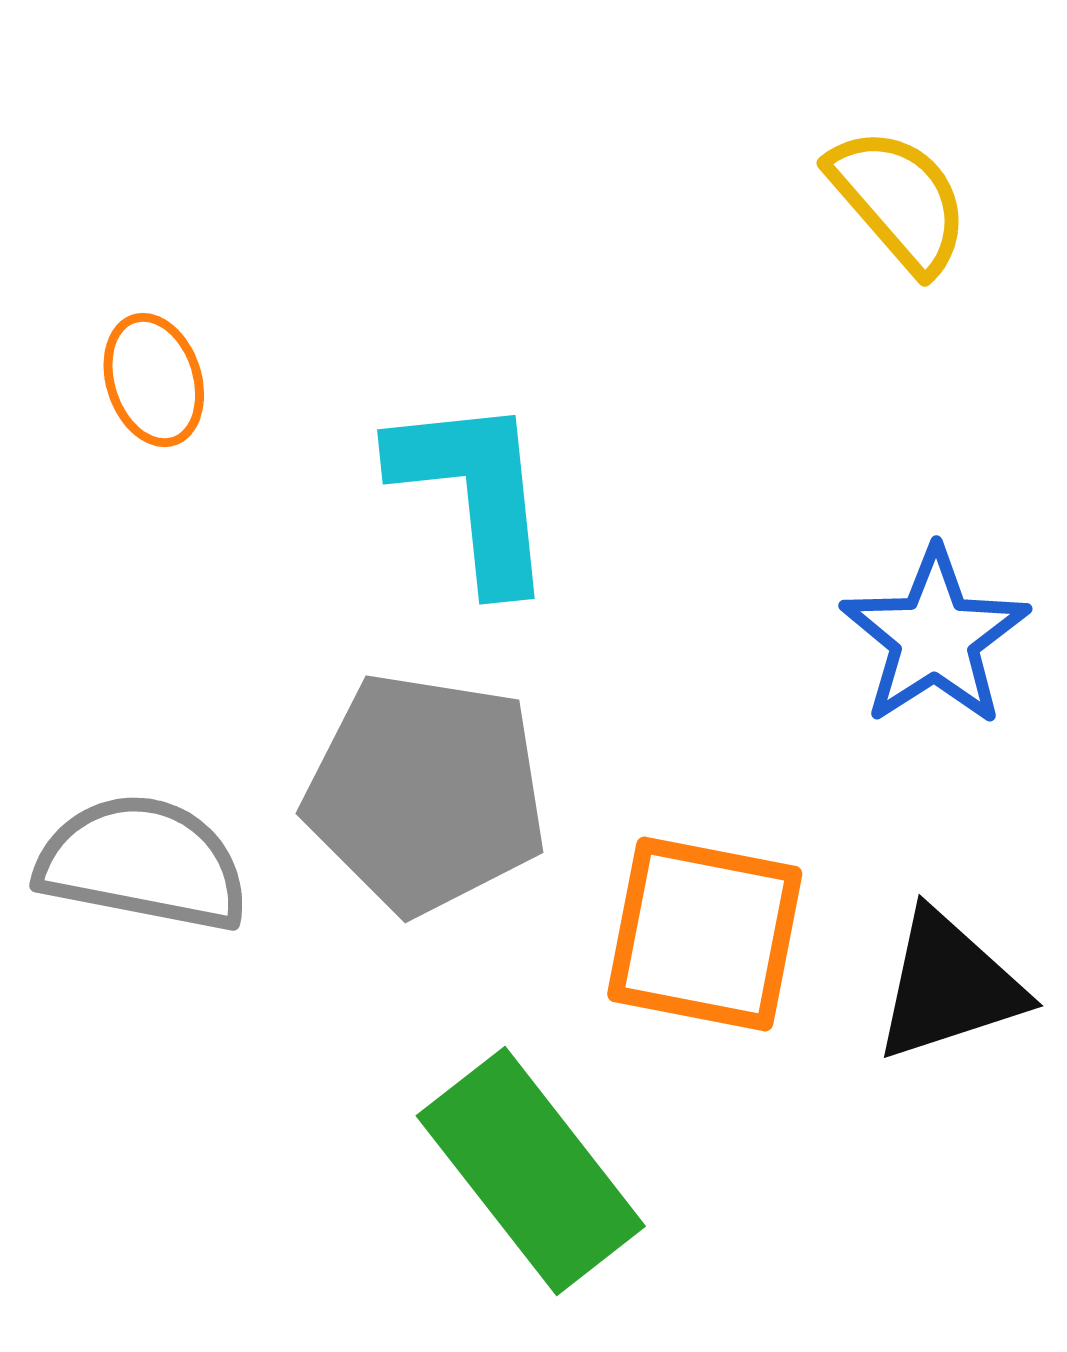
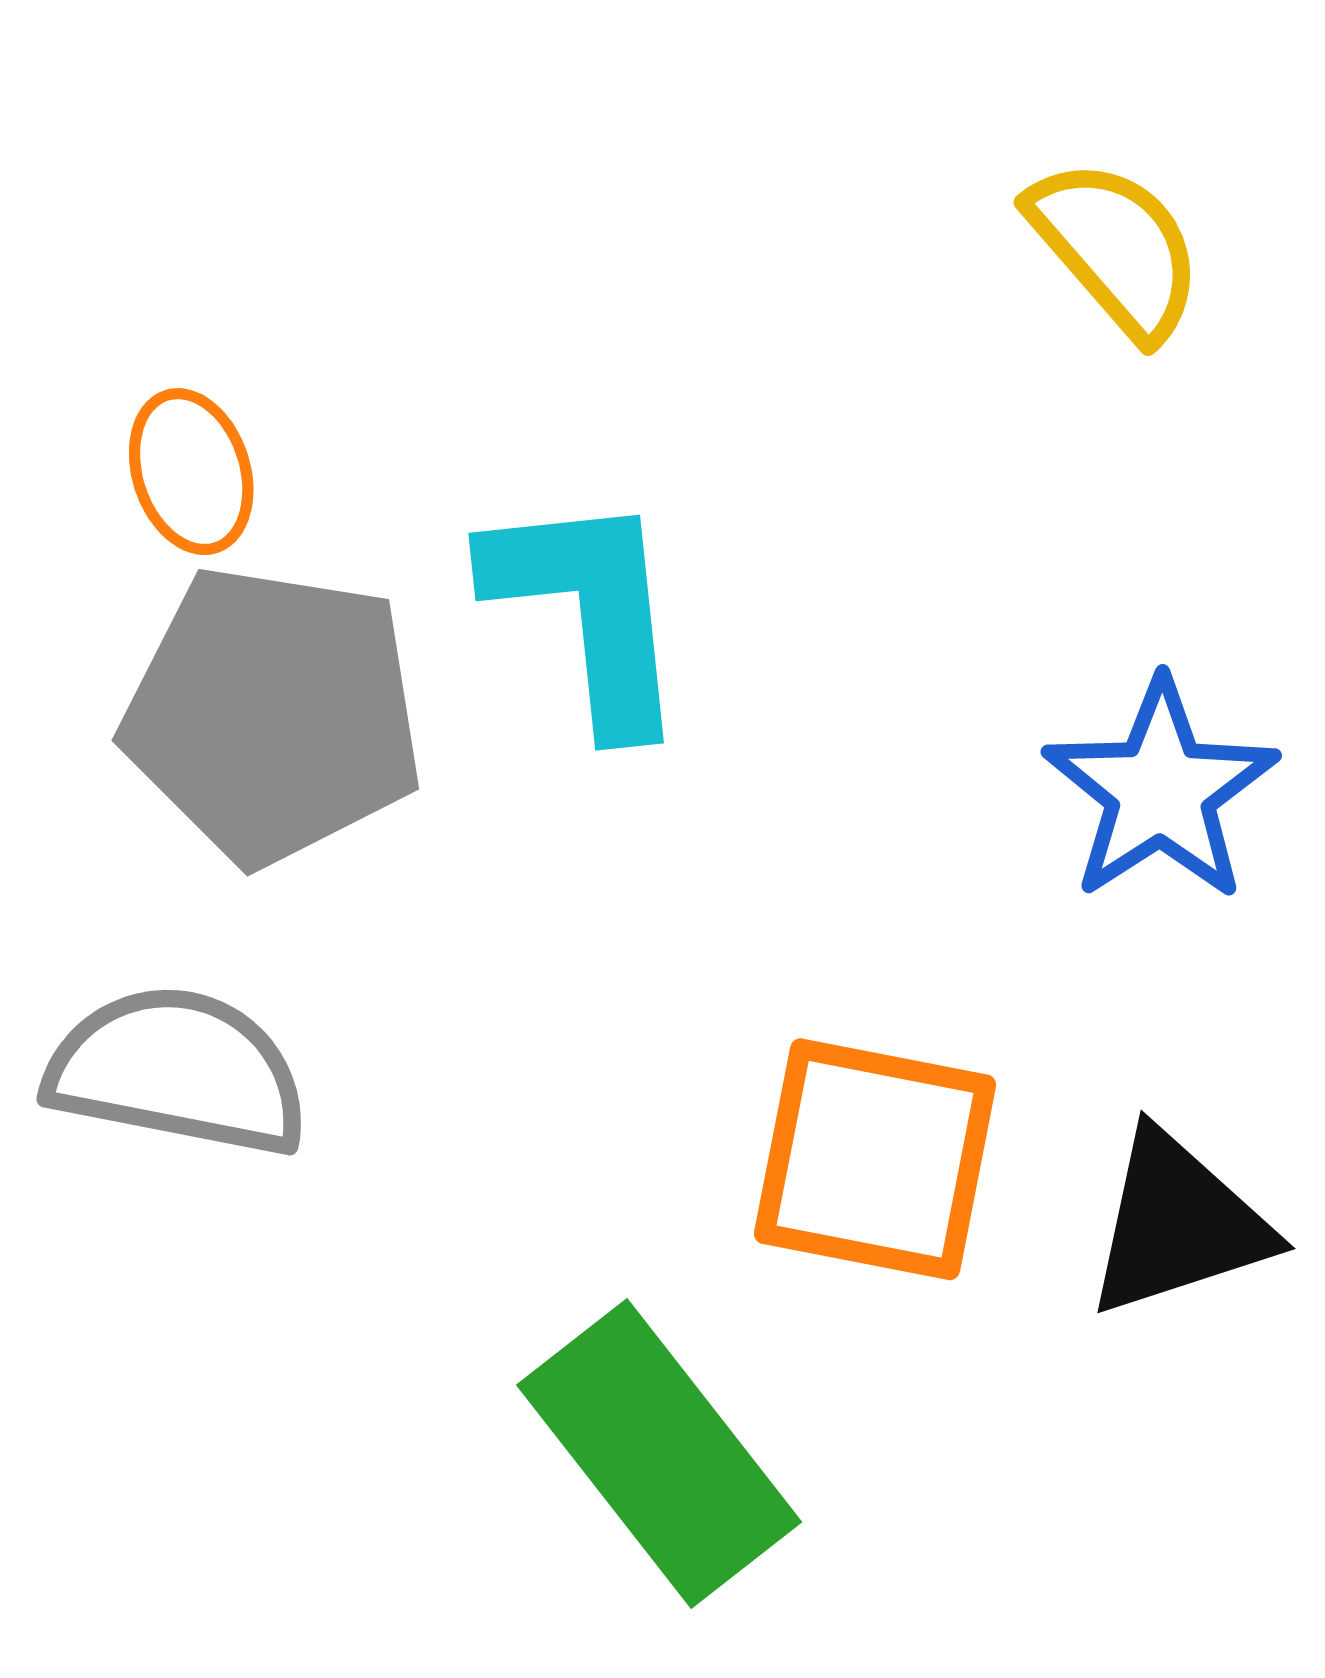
gray pentagon: (426, 793) -> (273, 715), moved

